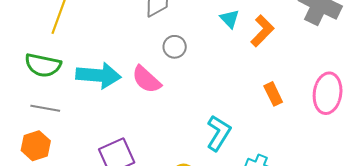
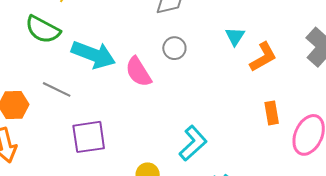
orange rectangle: (273, 94) -> (272, 113), moved
gray line: (45, 108) -> (57, 89), moved

